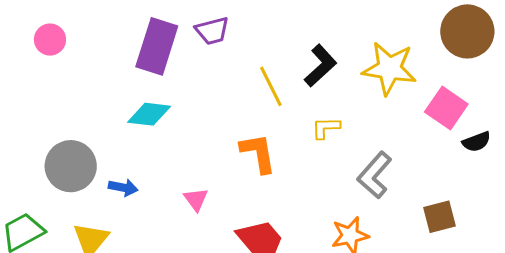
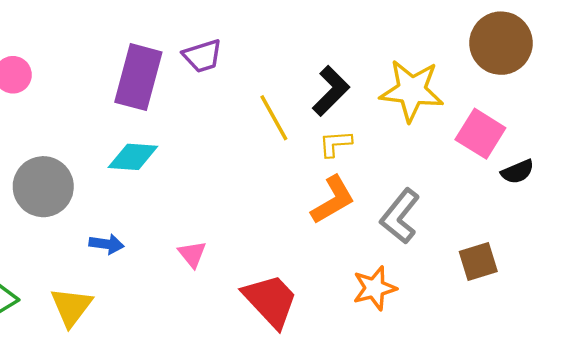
yellow L-shape: (326, 128) -> (335, 144), moved
orange L-shape: (258, 153) -> (333, 200), moved, turned 72
gray circle: (71, 166) -> (43, 187), moved

